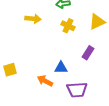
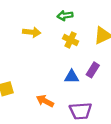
blue triangle: (61, 68) -> (72, 77), moved

